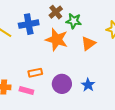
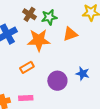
orange triangle: (88, 43) -> (70, 34), turned 35
orange rectangle: (35, 73) -> (27, 67), moved

